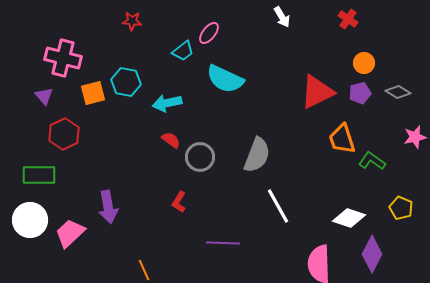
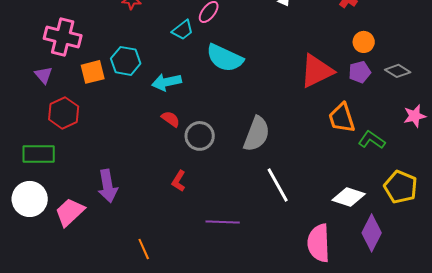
yellow pentagon: (401, 208) -> (401, 187), size x1.4

